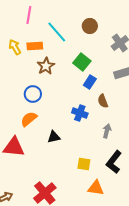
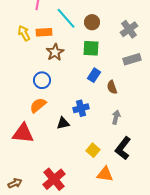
brown circle: (90, 26) -> (92, 22), moved
green square: (82, 62) -> (91, 48), turned -36
blue rectangle: (90, 82) -> (94, 75), moved
blue cross: (80, 113) -> (81, 108), moved, turned -35
yellow square: (84, 164) -> (93, 150), turned 32

